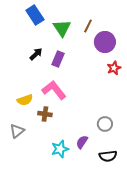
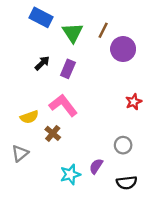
blue rectangle: (35, 15) -> (41, 17), turned -30
red star: (114, 68) -> (134, 102), moved
brown cross: (45, 114) -> (53, 133), turned 32

